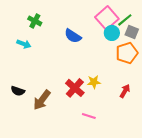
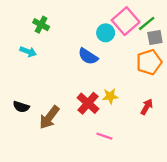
gray square: (132, 32) -> (155, 38), turned -32
cyan circle: (112, 33) -> (106, 33), moved
blue semicircle: (73, 36) -> (88, 56), moved

